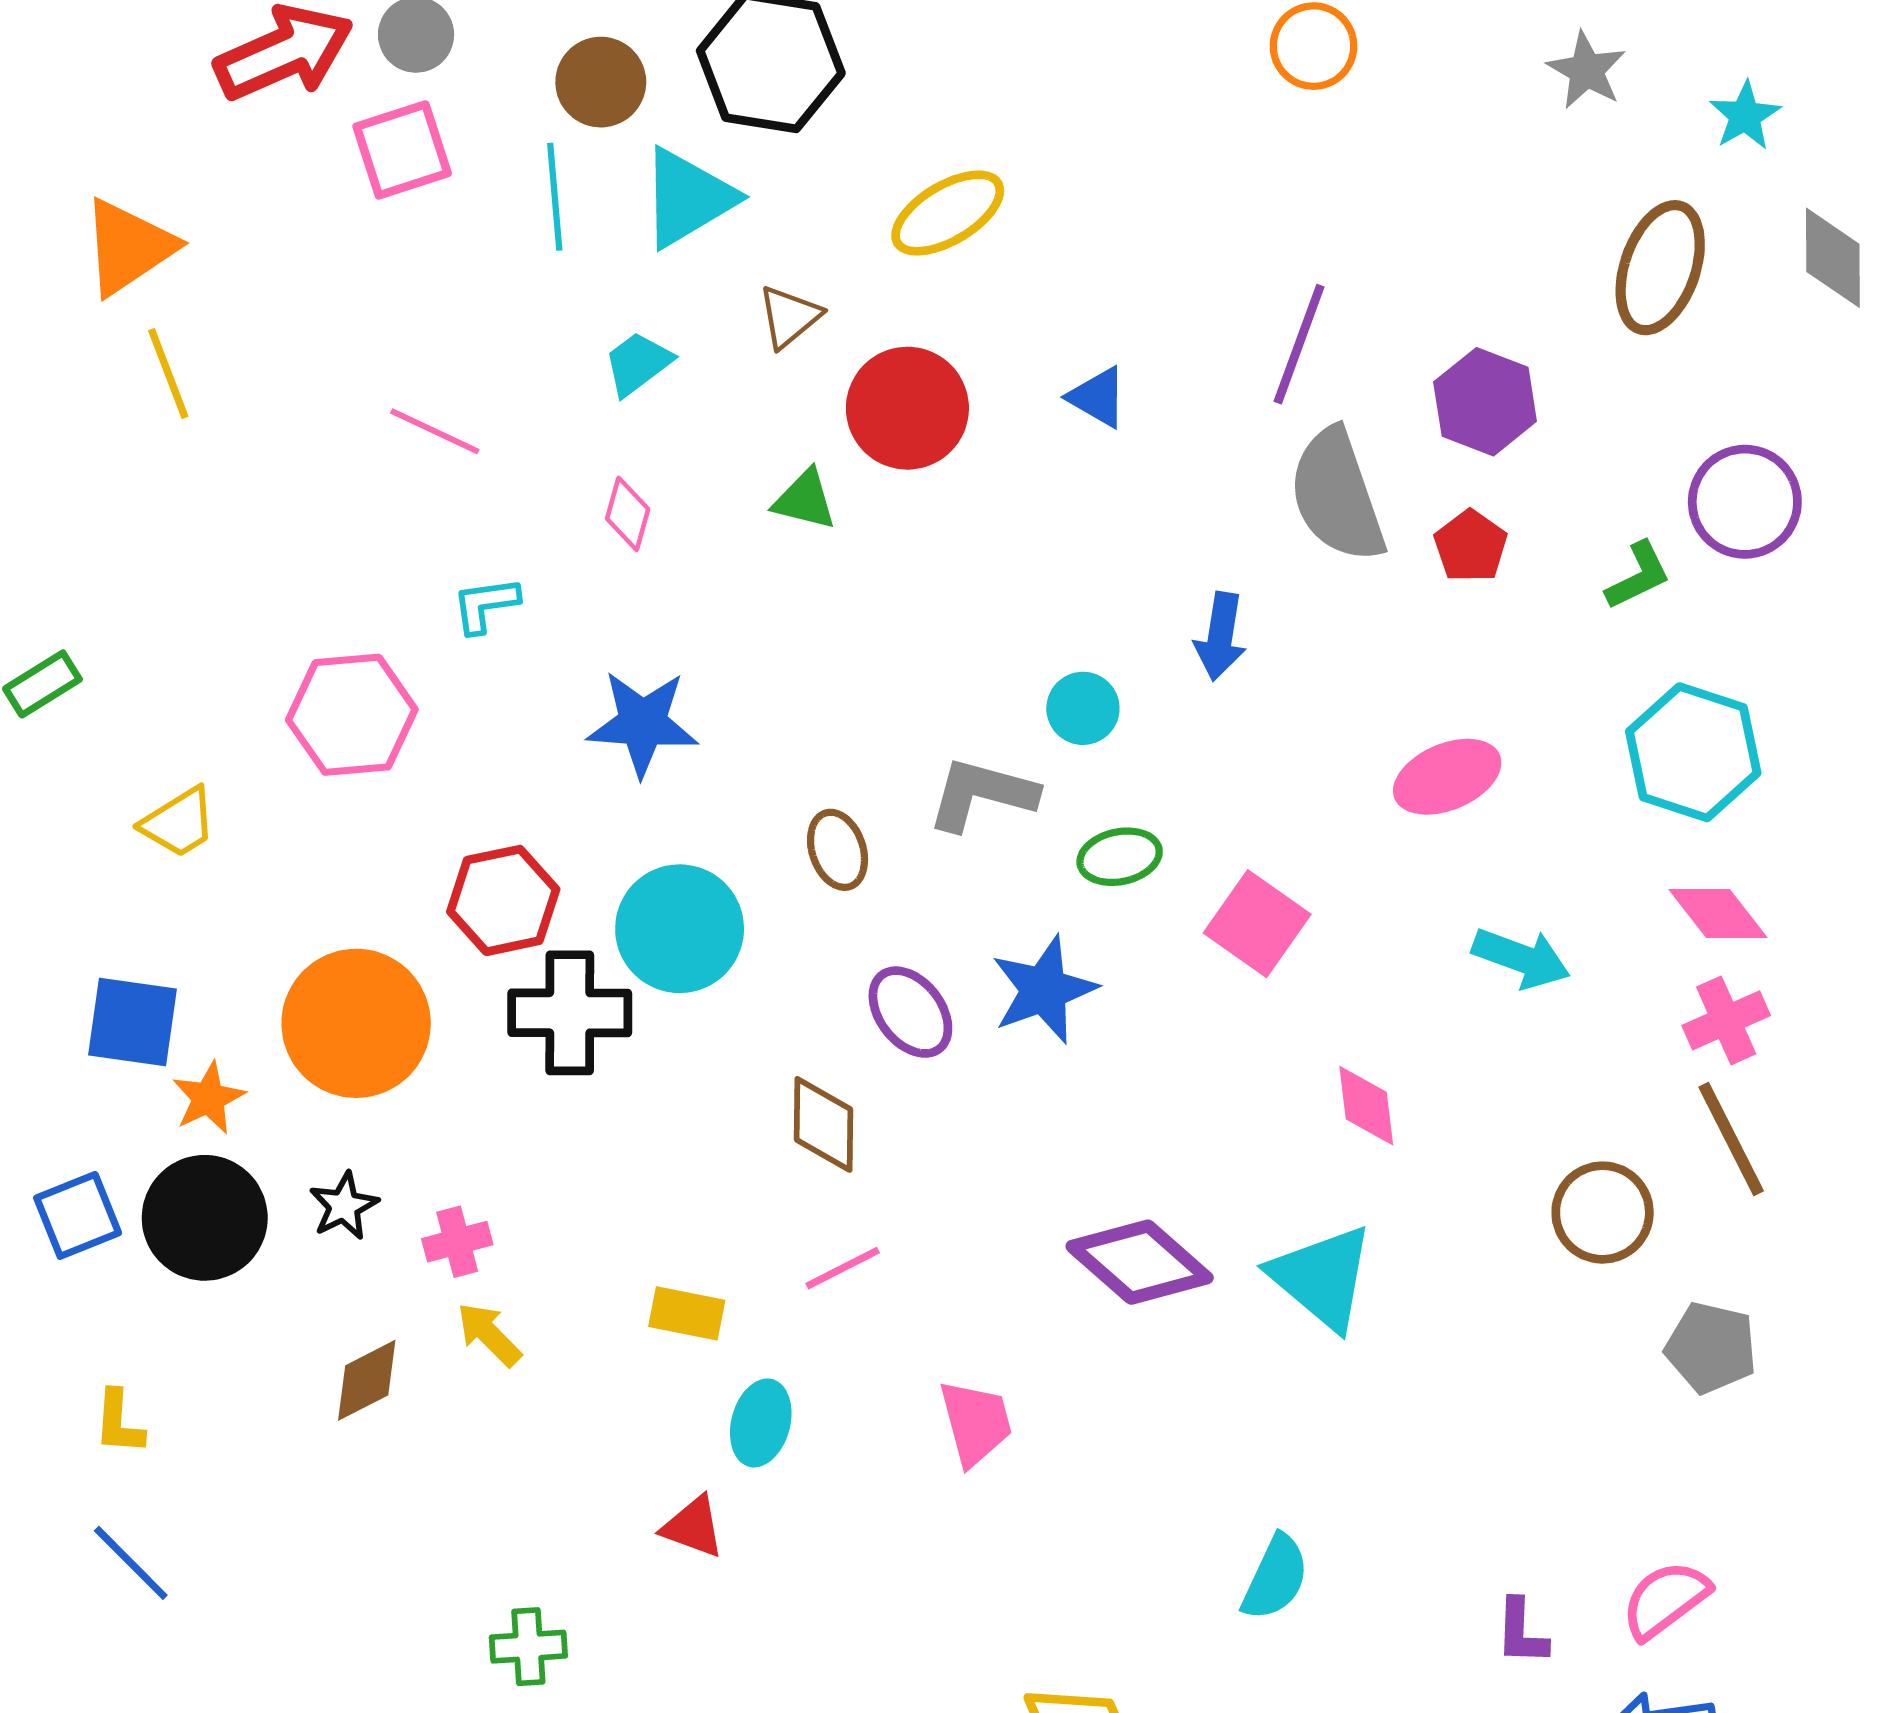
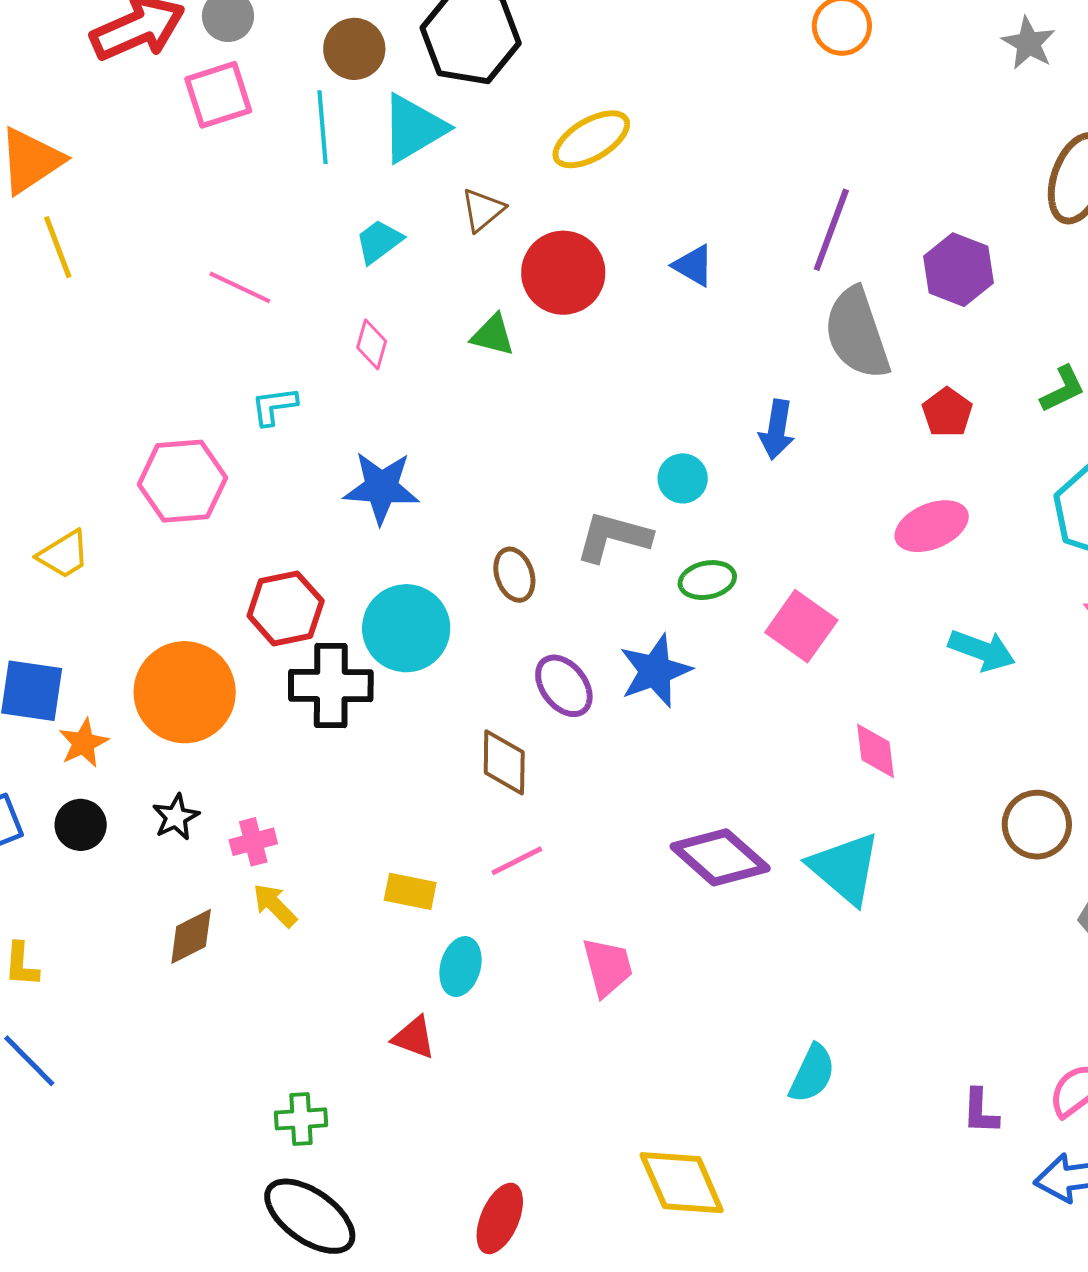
red pentagon: (1471, 546) -> (947, 412), moved
black circle: (205, 1218) -> (81, 825), size x0.6

